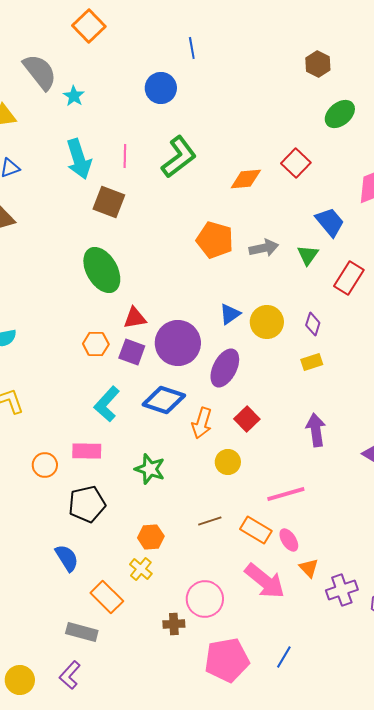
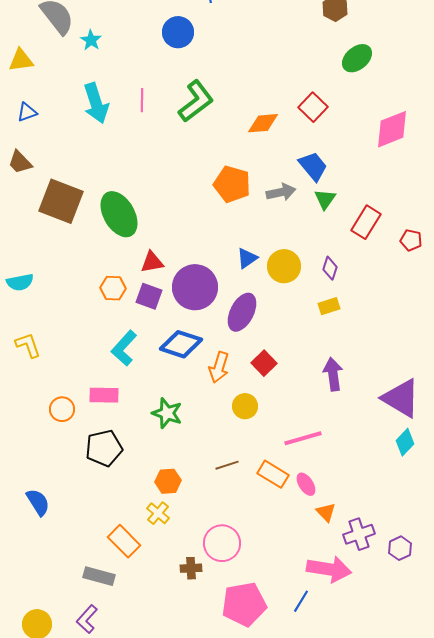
brown square: (109, 202) -> (61, 201), moved, size x1.4
blue trapezoid: (330, 222) -> (313, 166), moved
blue semicircle: (67, 558) -> (38, 502), moved
pink arrow: (265, 581) -> (329, 569), moved, turned -30

